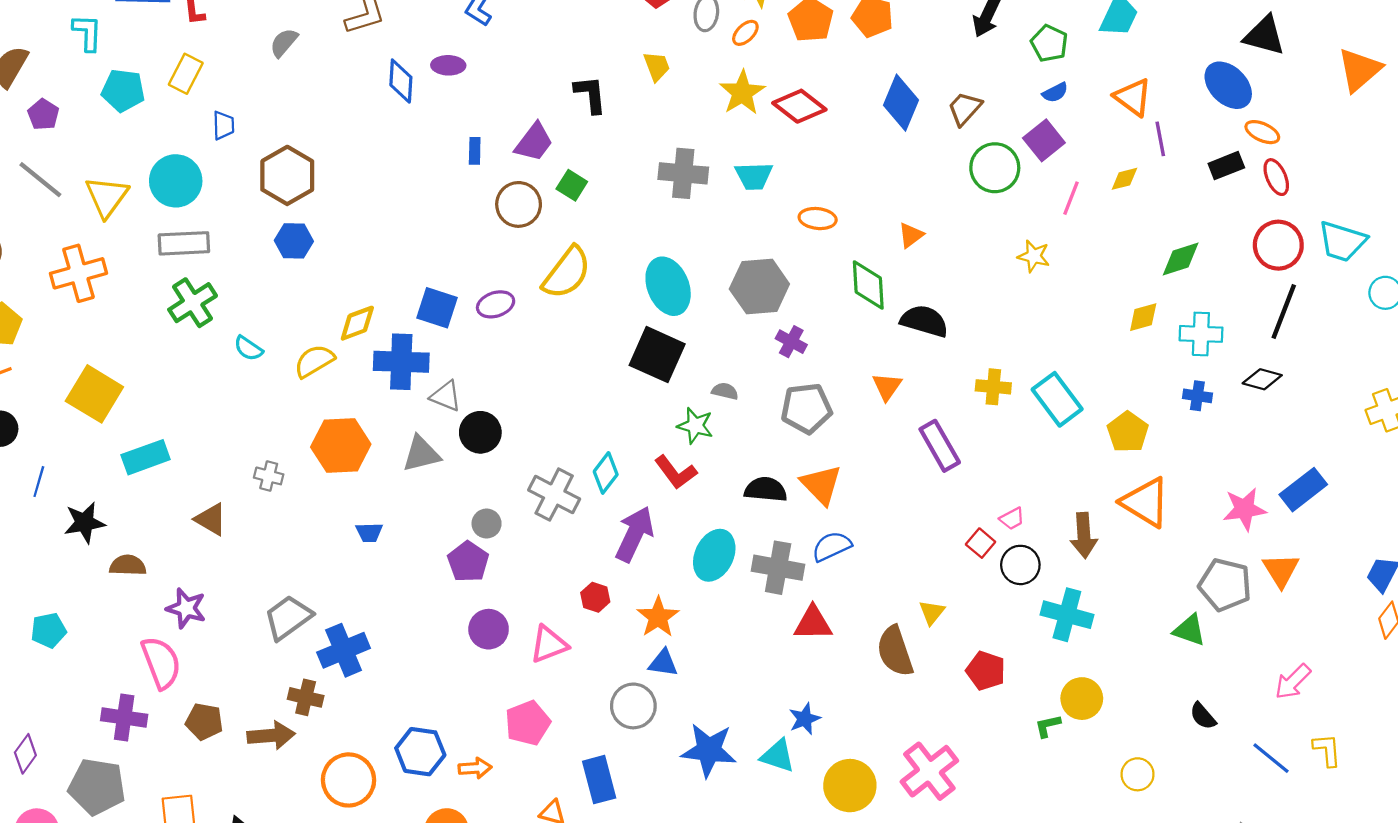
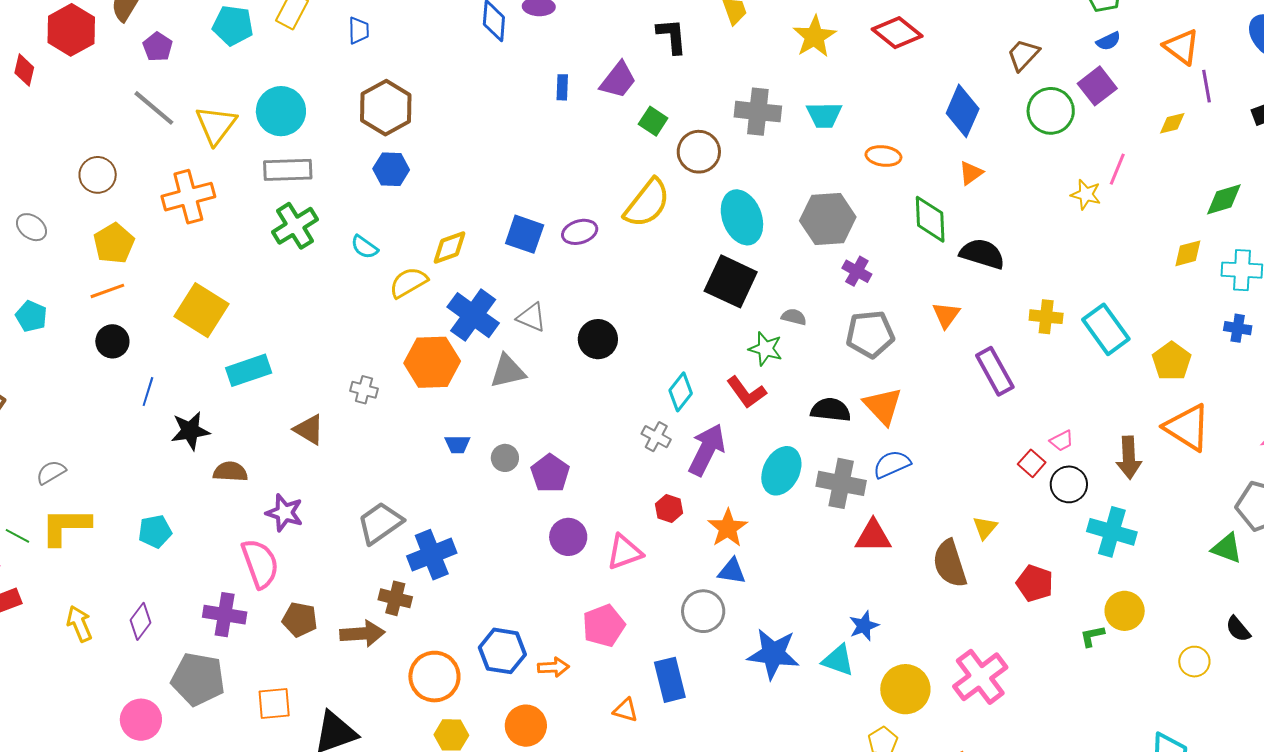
blue diamond: (901, 103) -> (963, 111), moved
red diamond: (799, 106) -> (897, 33), moved
blue trapezoid: (223, 125) -> (359, 30), moved
pink line: (1071, 198) -> (1117, 169), moved
brown circle: (519, 204) -> (699, 152), moved
cyan semicircle: (248, 348) -> (365, 247), moved
blue cross: (401, 362) -> (473, 315), moved, turned 33
black circle: (480, 432) -> (598, 339), moved
gray cross: (554, 495) -> (656, 437), moved, size x0.6
gray circle: (487, 524) -> (505, 458), moved
purple diamond: (25, 754) -> (141, 621), moved
yellow circle: (1138, 774) -> (1194, 662), moved

